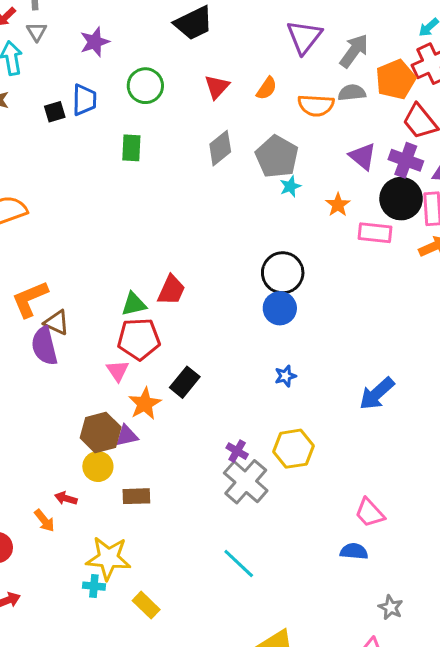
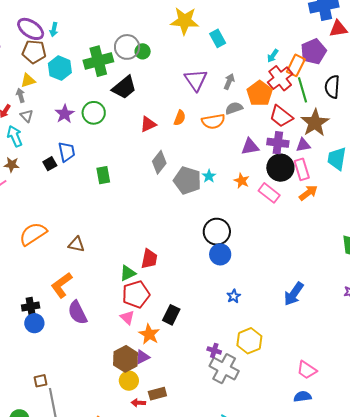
gray arrow: (354, 51) -> (229, 81), size x0.7
green circle: (145, 86) -> (94, 113), moved
red triangle: (217, 87) -> (148, 124), turned 36
purple triangle: (363, 156) -> (250, 147), turned -36
gray pentagon: (277, 157) -> (187, 180), moved
pink rectangle: (375, 233) -> (269, 193), turned 45
brown triangle: (57, 323) -> (76, 244), moved
red arrow: (66, 498) -> (138, 403), moved

